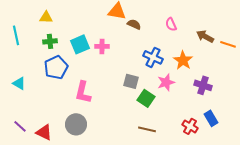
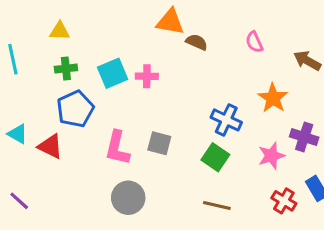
blue cross: (153, 57) -> (226, 120), moved
gray square: (131, 81) -> (159, 143), moved
pink star: (166, 82) -> (271, 156), moved
gray circle: (76, 124) -> (128, 198), moved
red triangle: (44, 132) -> (50, 146), moved

